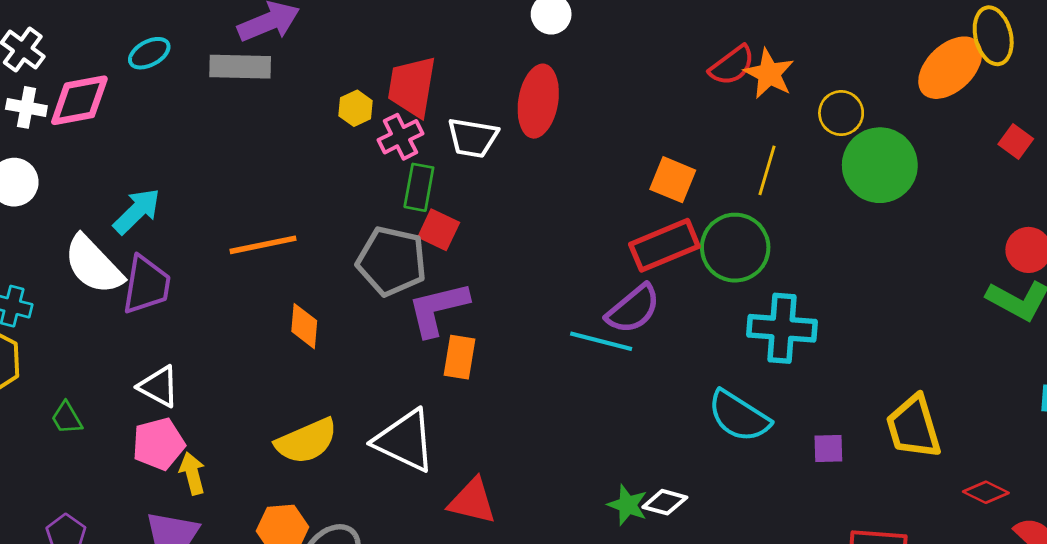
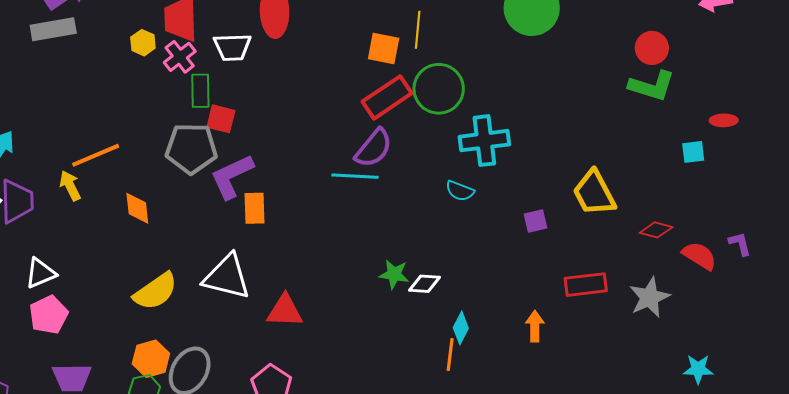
yellow line: (767, 170) -> (418, 30), moved
white triangle: (159, 386) -> (40, 273), turned -40
cyan semicircle: (739, 416) -> (460, 191), moved, size x0.6
yellow arrow: (192, 473) -> (70, 186), moved
green star: (627, 505) -> (394, 274), moved

